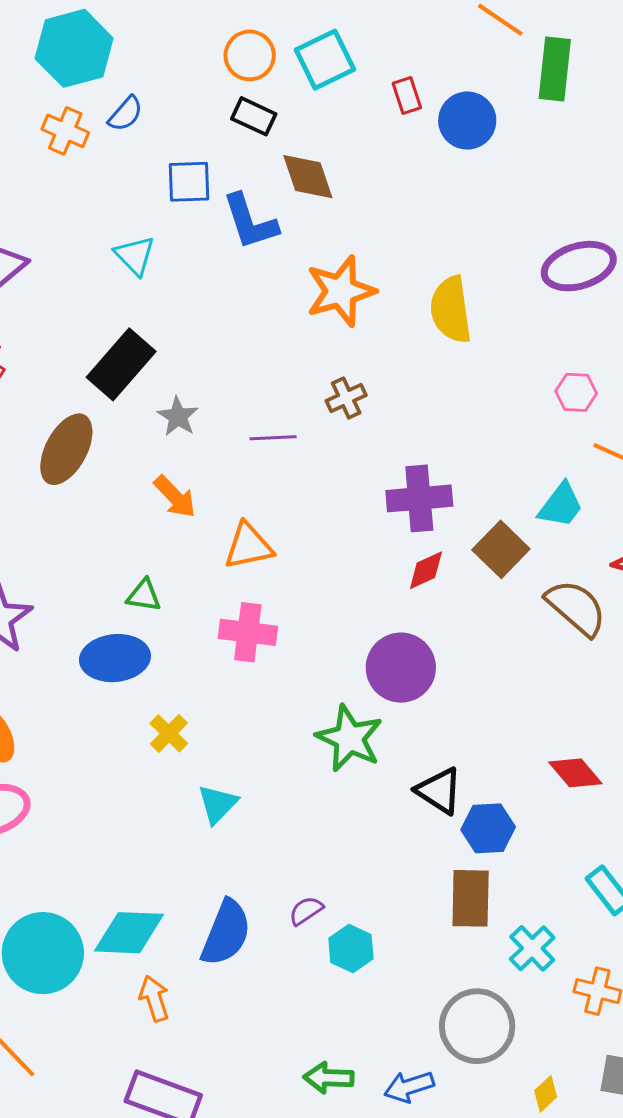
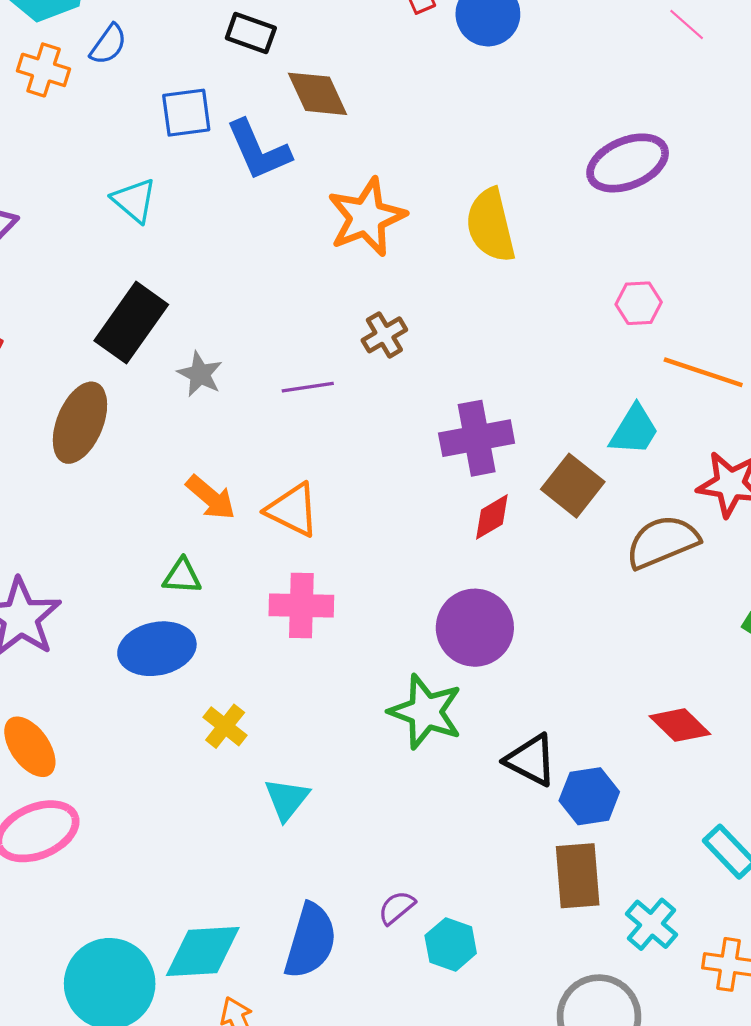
orange arrow: (175, 497) -> (211, 498), moved
orange triangle: (248, 546) -> (293, 510), turned 44
brown semicircle: (576, 608) -> (662, 542), turned -58

